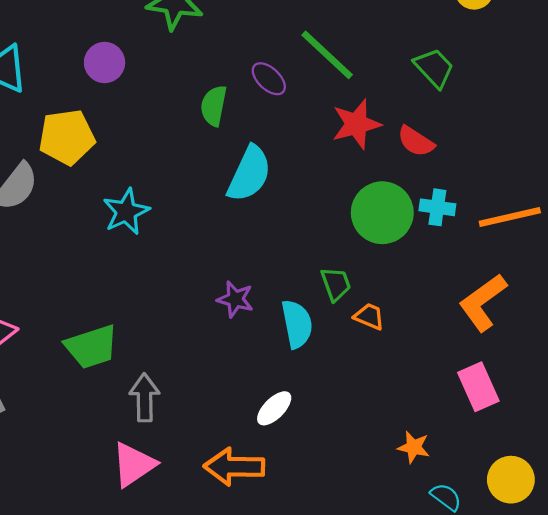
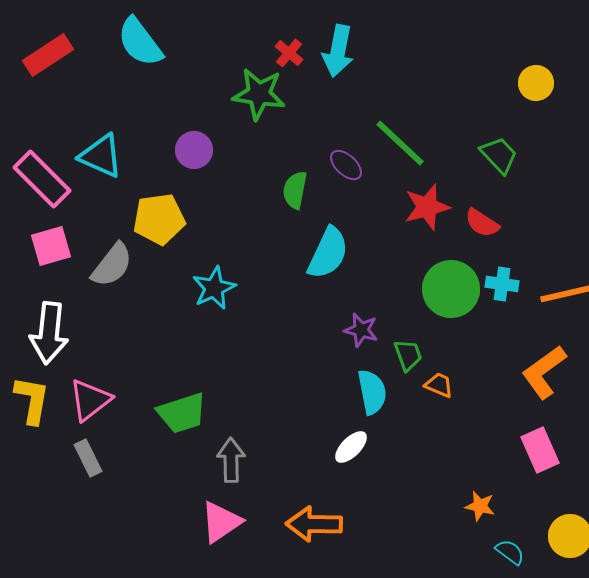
purple star: (235, 299) -> (361, 330), moved
white ellipse: (274, 408) -> (351, 447), moved

